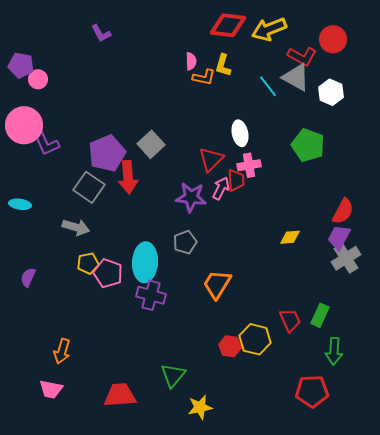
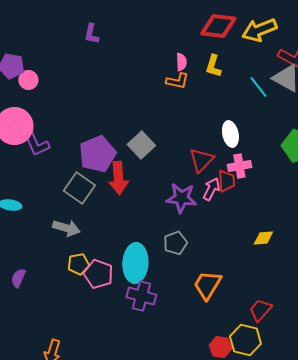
purple L-shape: (101, 33) -> (91, 34), turned 40
orange L-shape: (204, 77) -> (177, 81), moved
yellow diamond: (290, 237) -> (263, 238), moved
red trapezoid: (290, 320) -> (260, 310), moved, turned -115

